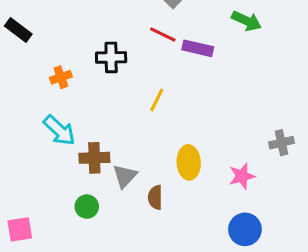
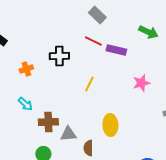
cyan arrow: (59, 130) -> (25, 104), size x0.7
gray triangle: (125, 176) -> (68, 134), turned 42
pink star: (242, 176) -> (141, 83), moved

